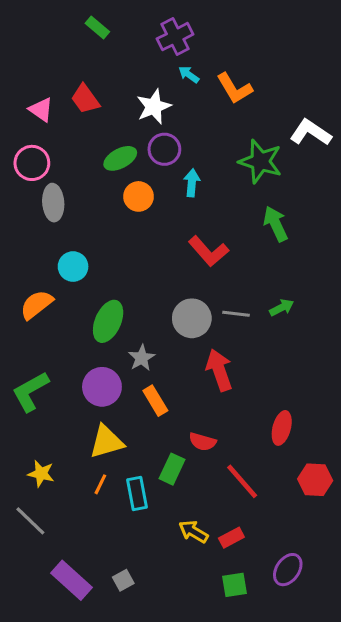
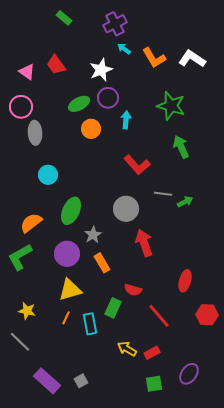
white L-shape: (311, 133) -> (192, 59), moved
orange semicircle: (36, 305) -> (31, 223), moved
gray line: (236, 314) -> (163, 194), moved

